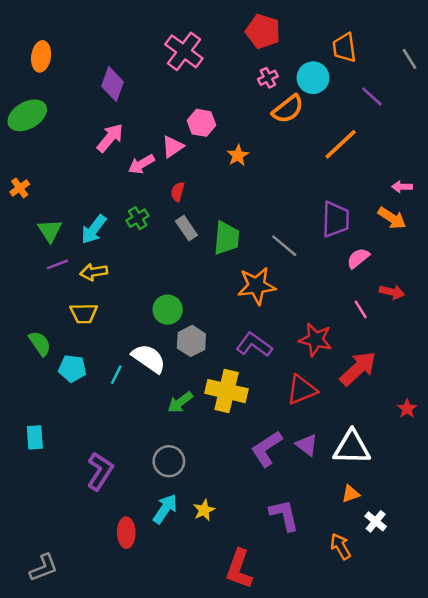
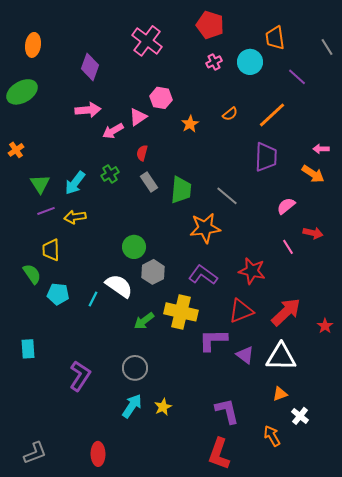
orange semicircle: (288, 109) -> (230, 114), moved, size x0.6
pink arrow: (110, 138) -> (88, 110), turned 45
purple trapezoid: (336, 219) -> (266, 157), moved
yellow trapezoid: (84, 313) -> (51, 250), moved, turned 90
red arrow: (358, 368) -> (286, 312), moved
purple L-shape: (267, 449) -> (213, 340), moved, turned 32
red ellipse: (126, 533) -> (98, 454), moved
red L-shape: (239, 569) -> (219, 454), moved

